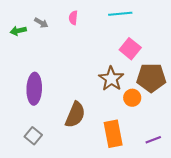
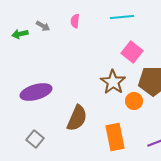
purple ellipse: (34, 89) -> (36, 92), turned 72

